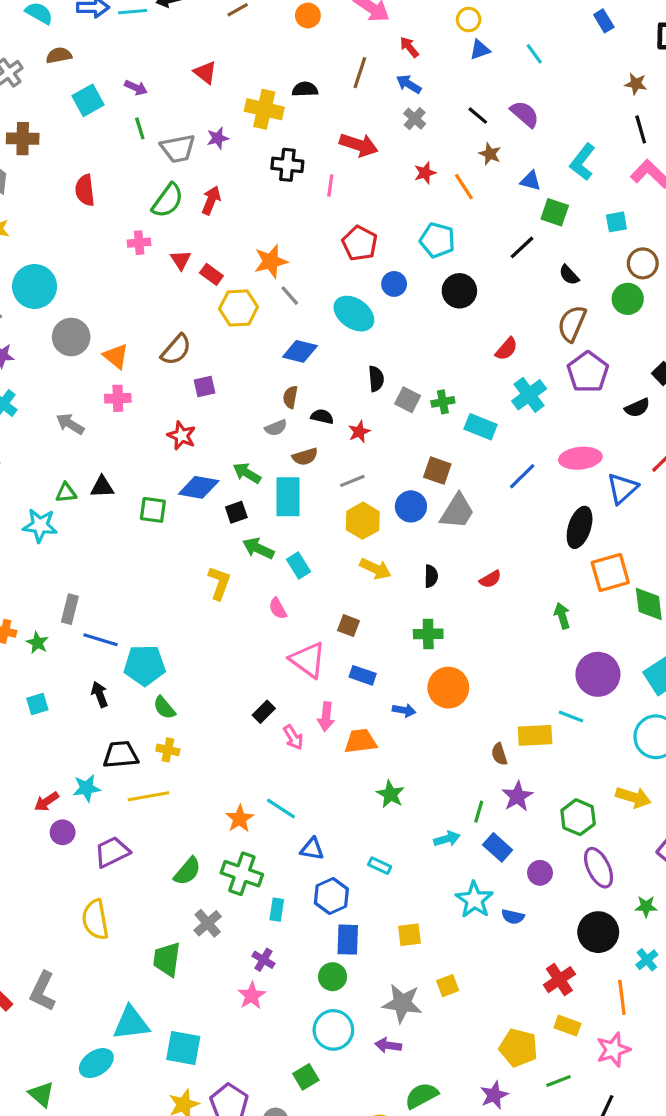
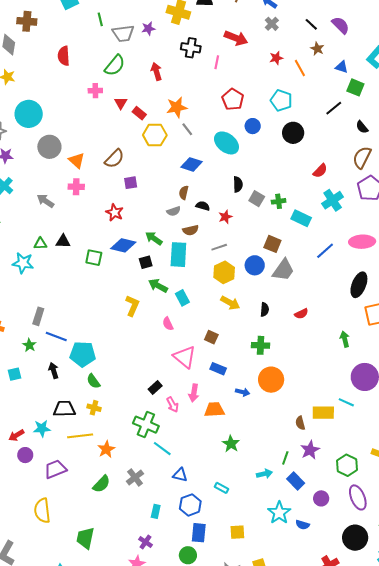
red arrow: (211, 200) -> (156, 71), moved, turned -42
green star: (37, 643) -> (29, 345), moved
orange star: (240, 819) -> (106, 449), moved
green cross: (242, 874) -> (146, 425), moved
gray cross: (208, 923) -> (135, 477), moved

